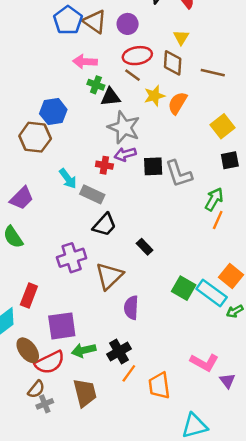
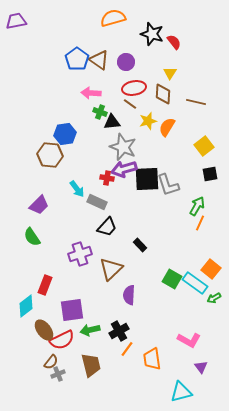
purple arrow: (125, 154) -> (124, 169), size x1.4
black square: (153, 166) -> (147, 179), size x1.5
purple triangle: (227, 381) -> (201, 367), moved

